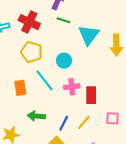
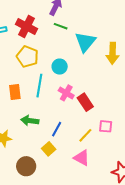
cyan line: (45, 80) -> (39, 86), turned 45
pink cross: (72, 87) -> (66, 93), turned 35
red rectangle: (91, 95) -> (85, 102), turned -36
yellow line: (84, 122) -> (85, 135), moved

